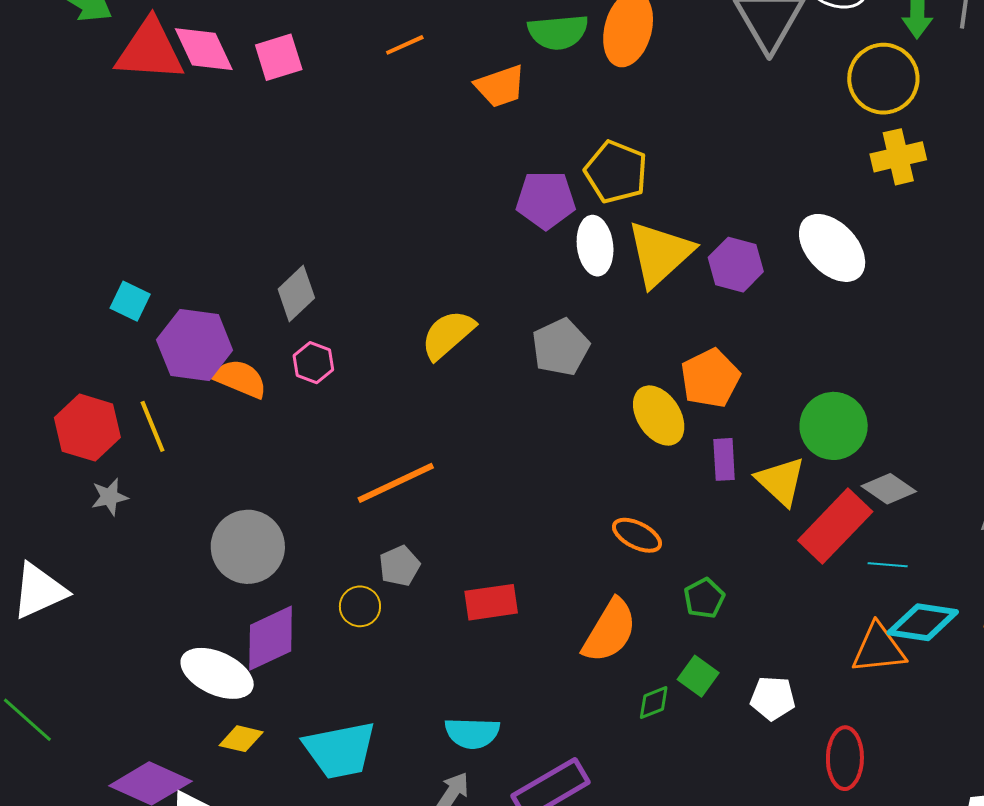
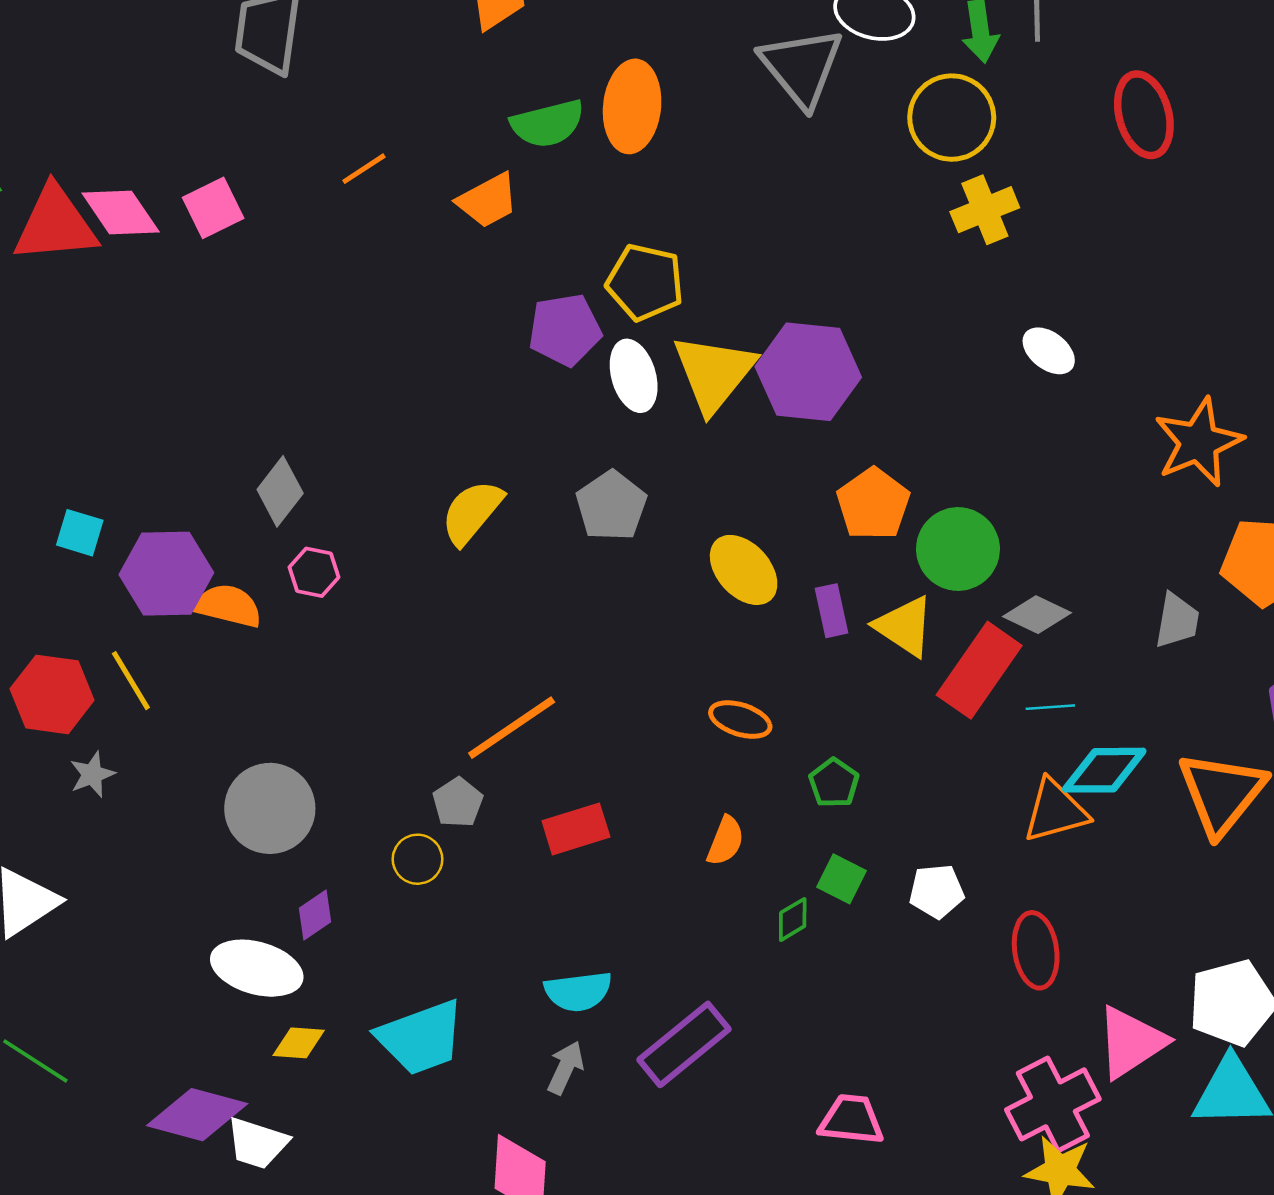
white ellipse: (832, 248) -> (1049, 351), moved, size x0.6
purple hexagon: (736, 265) -> (808, 372), size x1.5
orange pentagon: (710, 378) -> (873, 504), moved
orange line: (396, 483) -> (512, 728), moved
orange semicircle: (610, 631) -> (725, 841), size x0.6
purple diamond: (271, 638) -> (315, 915), size x0.6

